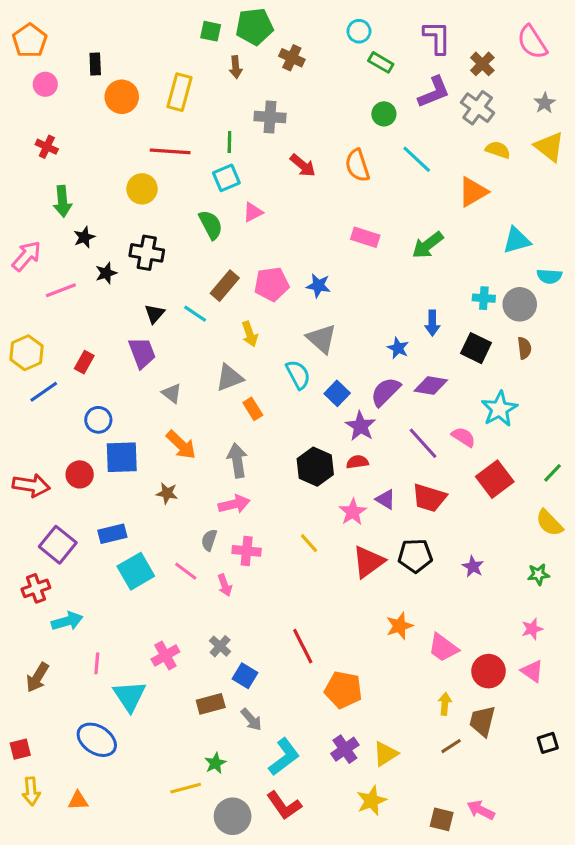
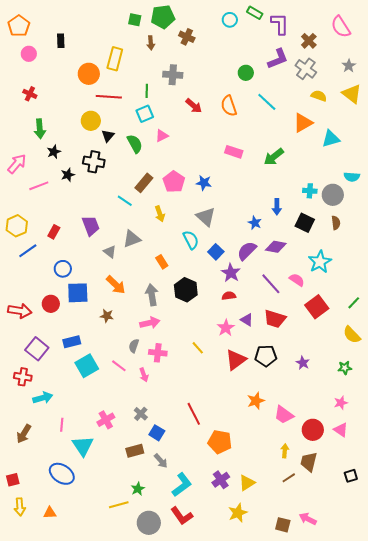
green rectangle: (381, 62) -> (255, 13), moved
orange circle: (122, 97) -> (89, 74), moved
cyan triangle: (517, 240) -> (331, 139), moved
pink pentagon: (272, 284) -> (174, 182), turned -30
black triangle: (155, 314) -> (108, 136), moved
gray triangle: (229, 378) -> (132, 239), moved
black hexagon: (315, 467) -> (186, 290), moved
red cross: (36, 588) -> (23, 377), turned 30

